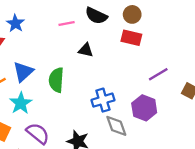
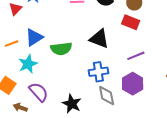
black triangle: (86, 50) -> (99, 39), moved, size x1.5
purple line: (158, 74) -> (136, 56), moved
green semicircle: (56, 80) -> (61, 49), turned -110

